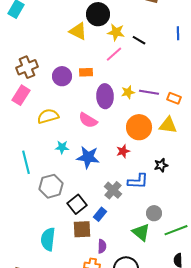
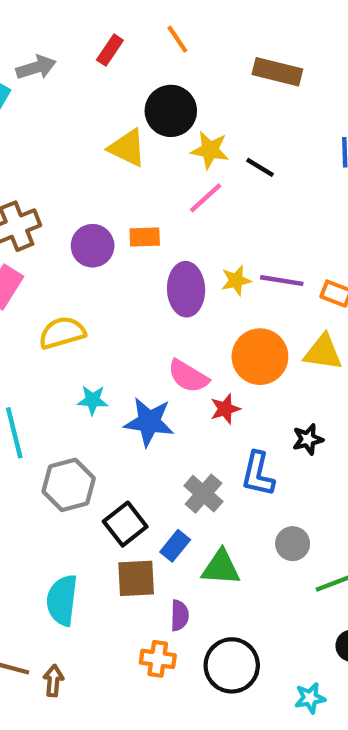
pink semicircle: (88, 120) -> (188, 376), moved
blue L-shape: (138, 181) -> (258, 474), turned 100
green triangle: (141, 232) -> (221, 568), moved, turned -36

